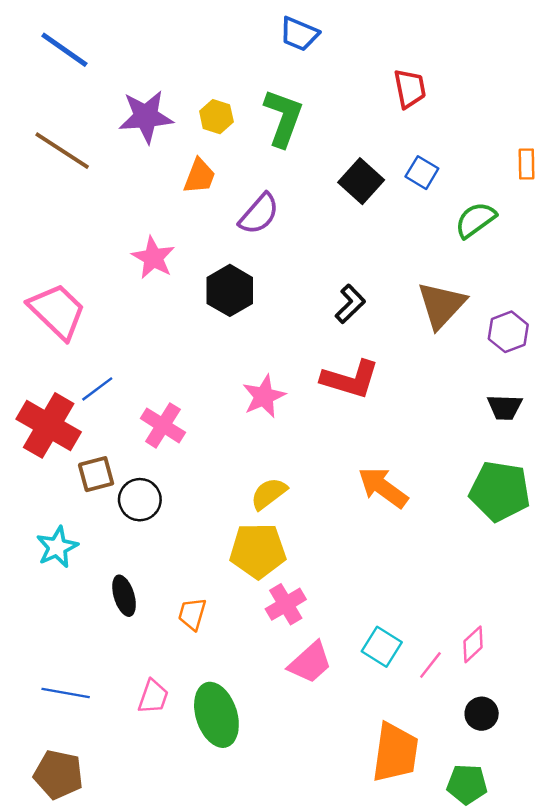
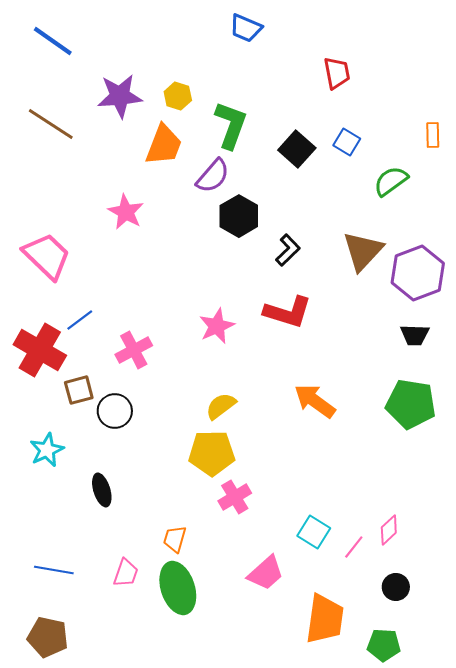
green L-shape: (283, 118) -> (231, 125), moved
orange trapezoid: (199, 176) -> (164, 145), size x1.4
black hexagon: (230, 290) -> (239, 216), moved
purple hexagon: (508, 332) -> (418, 273), size x1.6
pink cross: (163, 425) -> (134, 350), turned 30
orange trapezoid: (192, 614) -> (175, 539), moved
pink trapezoid: (310, 663) -> (266, 573), moved

